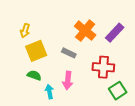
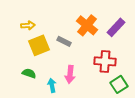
yellow arrow: (25, 31) -> (28, 25), turned -112
gray rectangle: (69, 53) -> (64, 41), moved
green semicircle: (34, 75) -> (29, 73), moved

